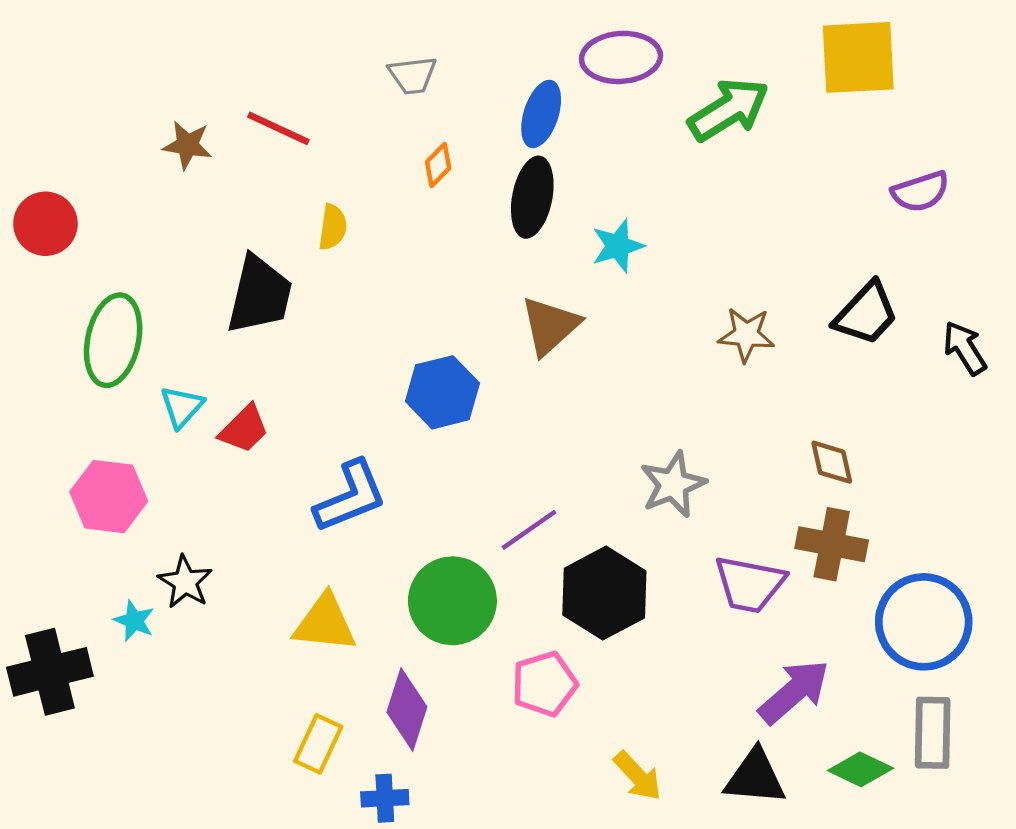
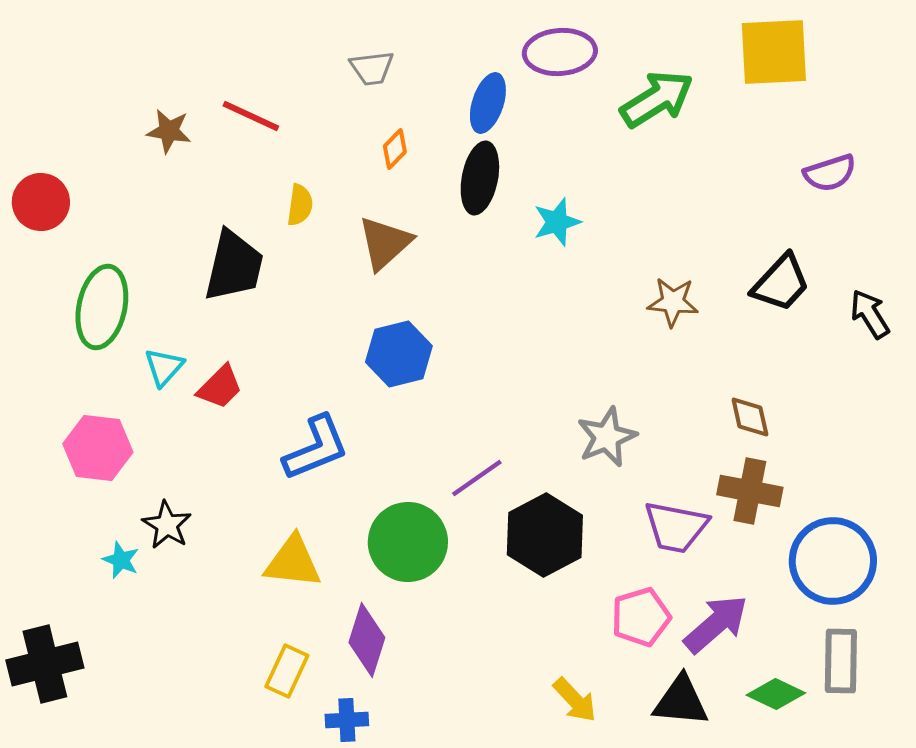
brown triangle: (550, 326) -> (385, 243), moved
black cross: (50, 672) -> (45, 664), moved
pink pentagon: (544, 684) -> (641, 617), moved

